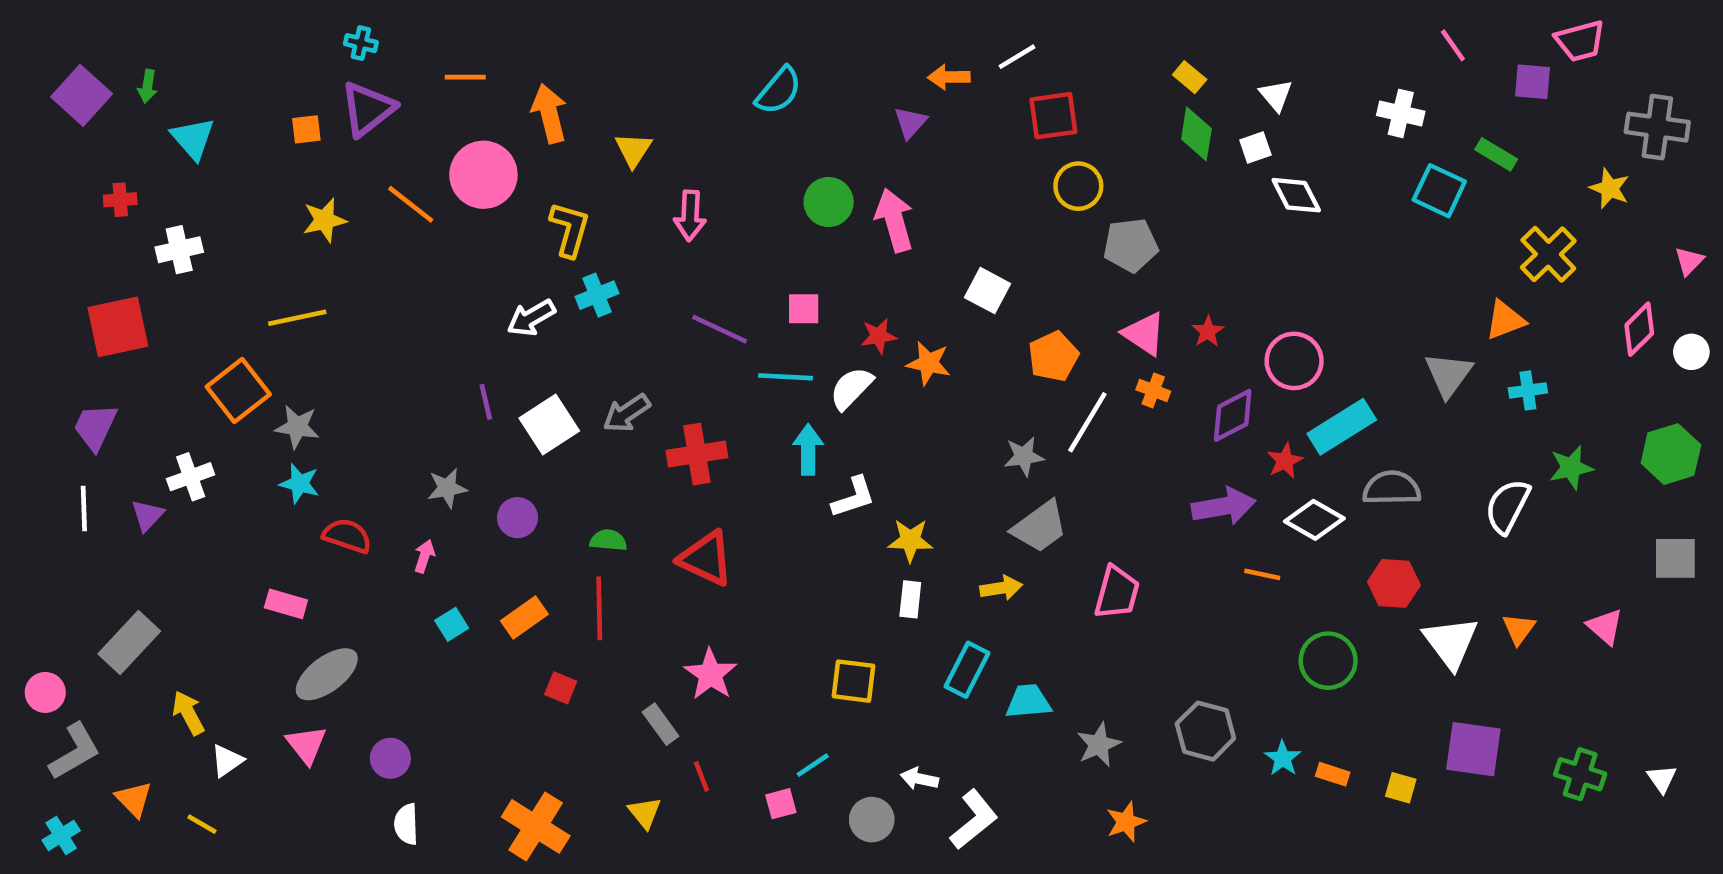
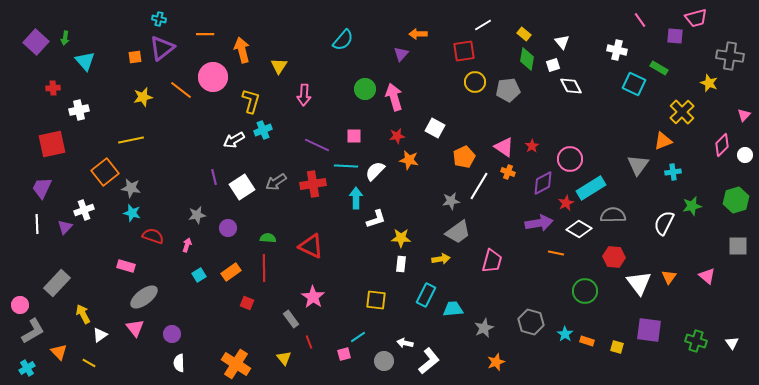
white line: (1017, 57) -> (483, 25), moved
gray pentagon: (1131, 245) -> (508, 90), moved
red star: (879, 336) -> (397, 136), moved
red cross: (697, 454) -> (313, 184), moved

